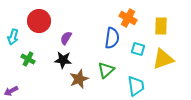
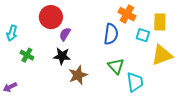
red circle: (39, 21) -> (51, 17), moved
cyan square: (138, 49) -> (143, 35), moved
green triangle: (106, 70) -> (116, 66), moved, turned -30

